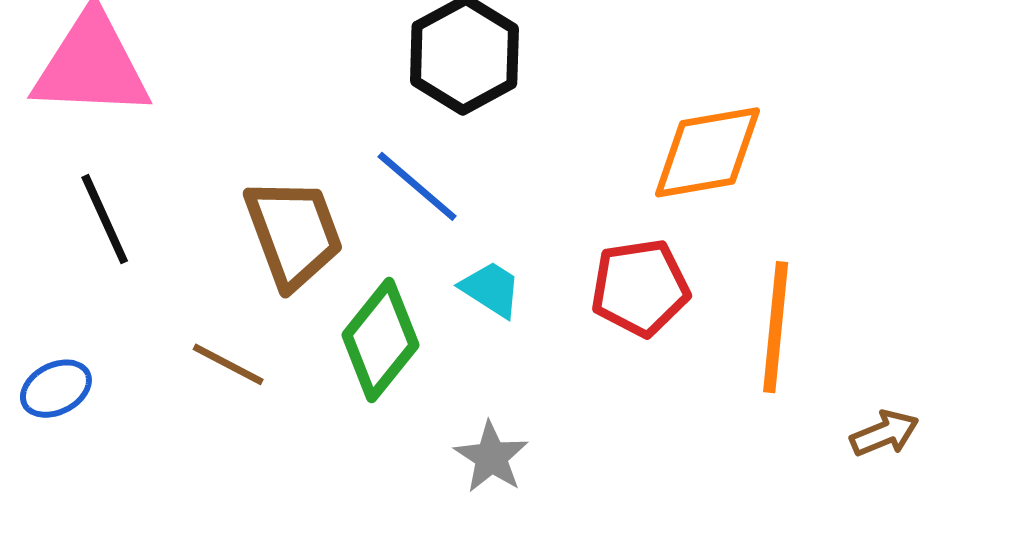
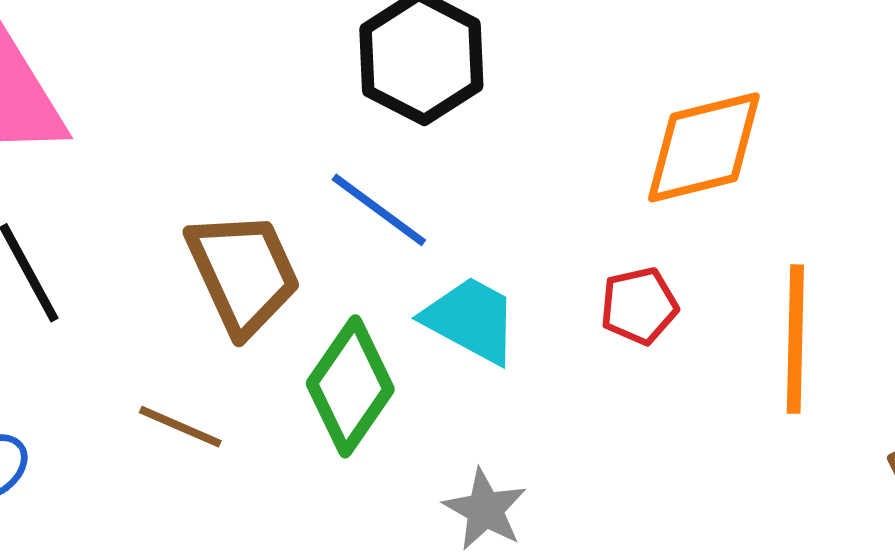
red pentagon: (640, 288) -> (639, 306), size x0.7
cyan trapezoid: (491, 289) -> (471, 320), size x1.4

